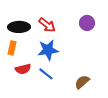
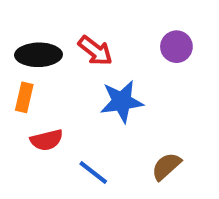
blue star: (48, 50) -> (122, 101), moved
blue line: (46, 74) -> (93, 172), moved

